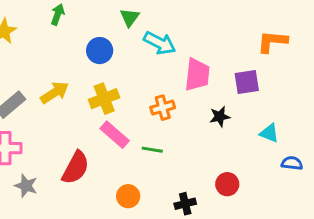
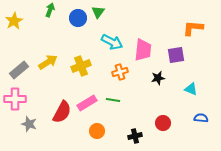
cyan arrow: (160, 43) -> (112, 42), moved
blue circle: (100, 51) -> (78, 18), moved
pink rectangle: (115, 135) -> (87, 103), moved, turned -72
blue semicircle: (292, 163) -> (201, 118), moved

